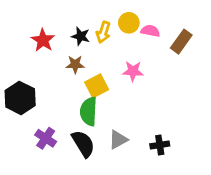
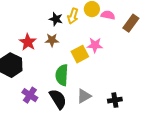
red star: (43, 40) -> (28, 42), moved
yellow square: (97, 86) -> (80, 54), moved

